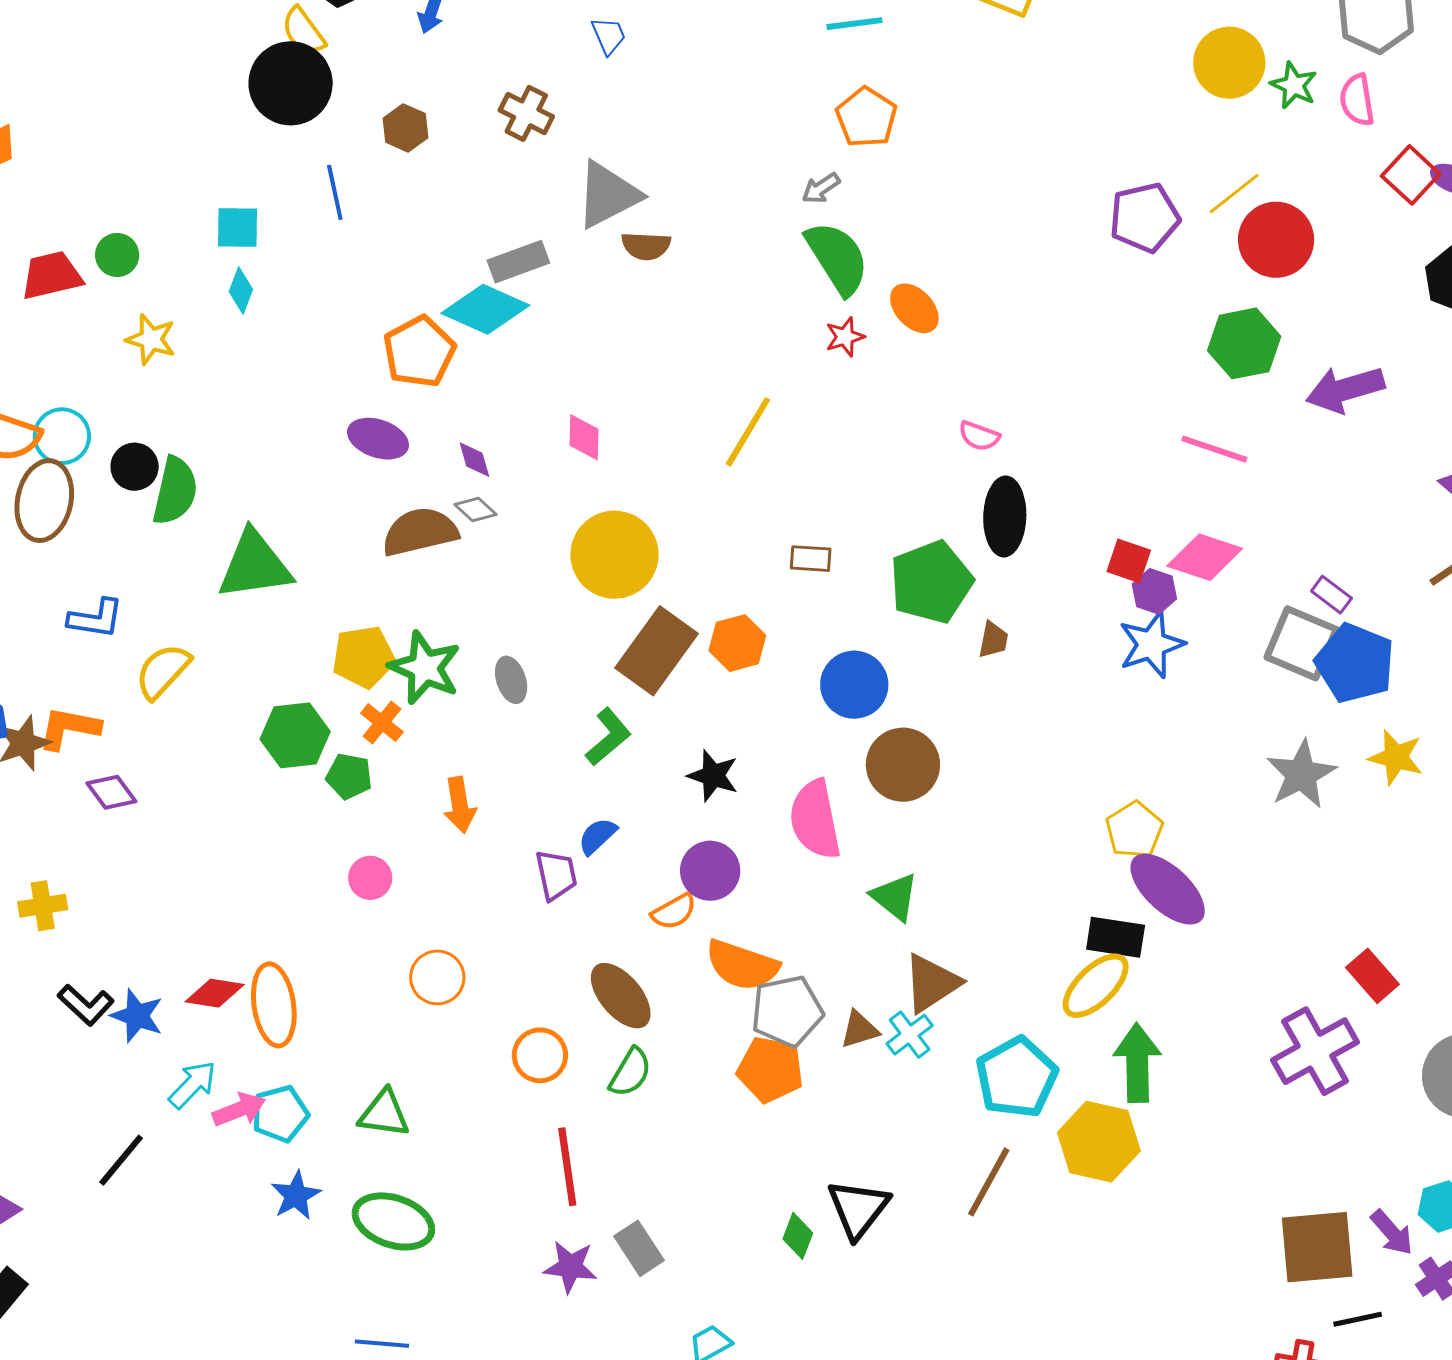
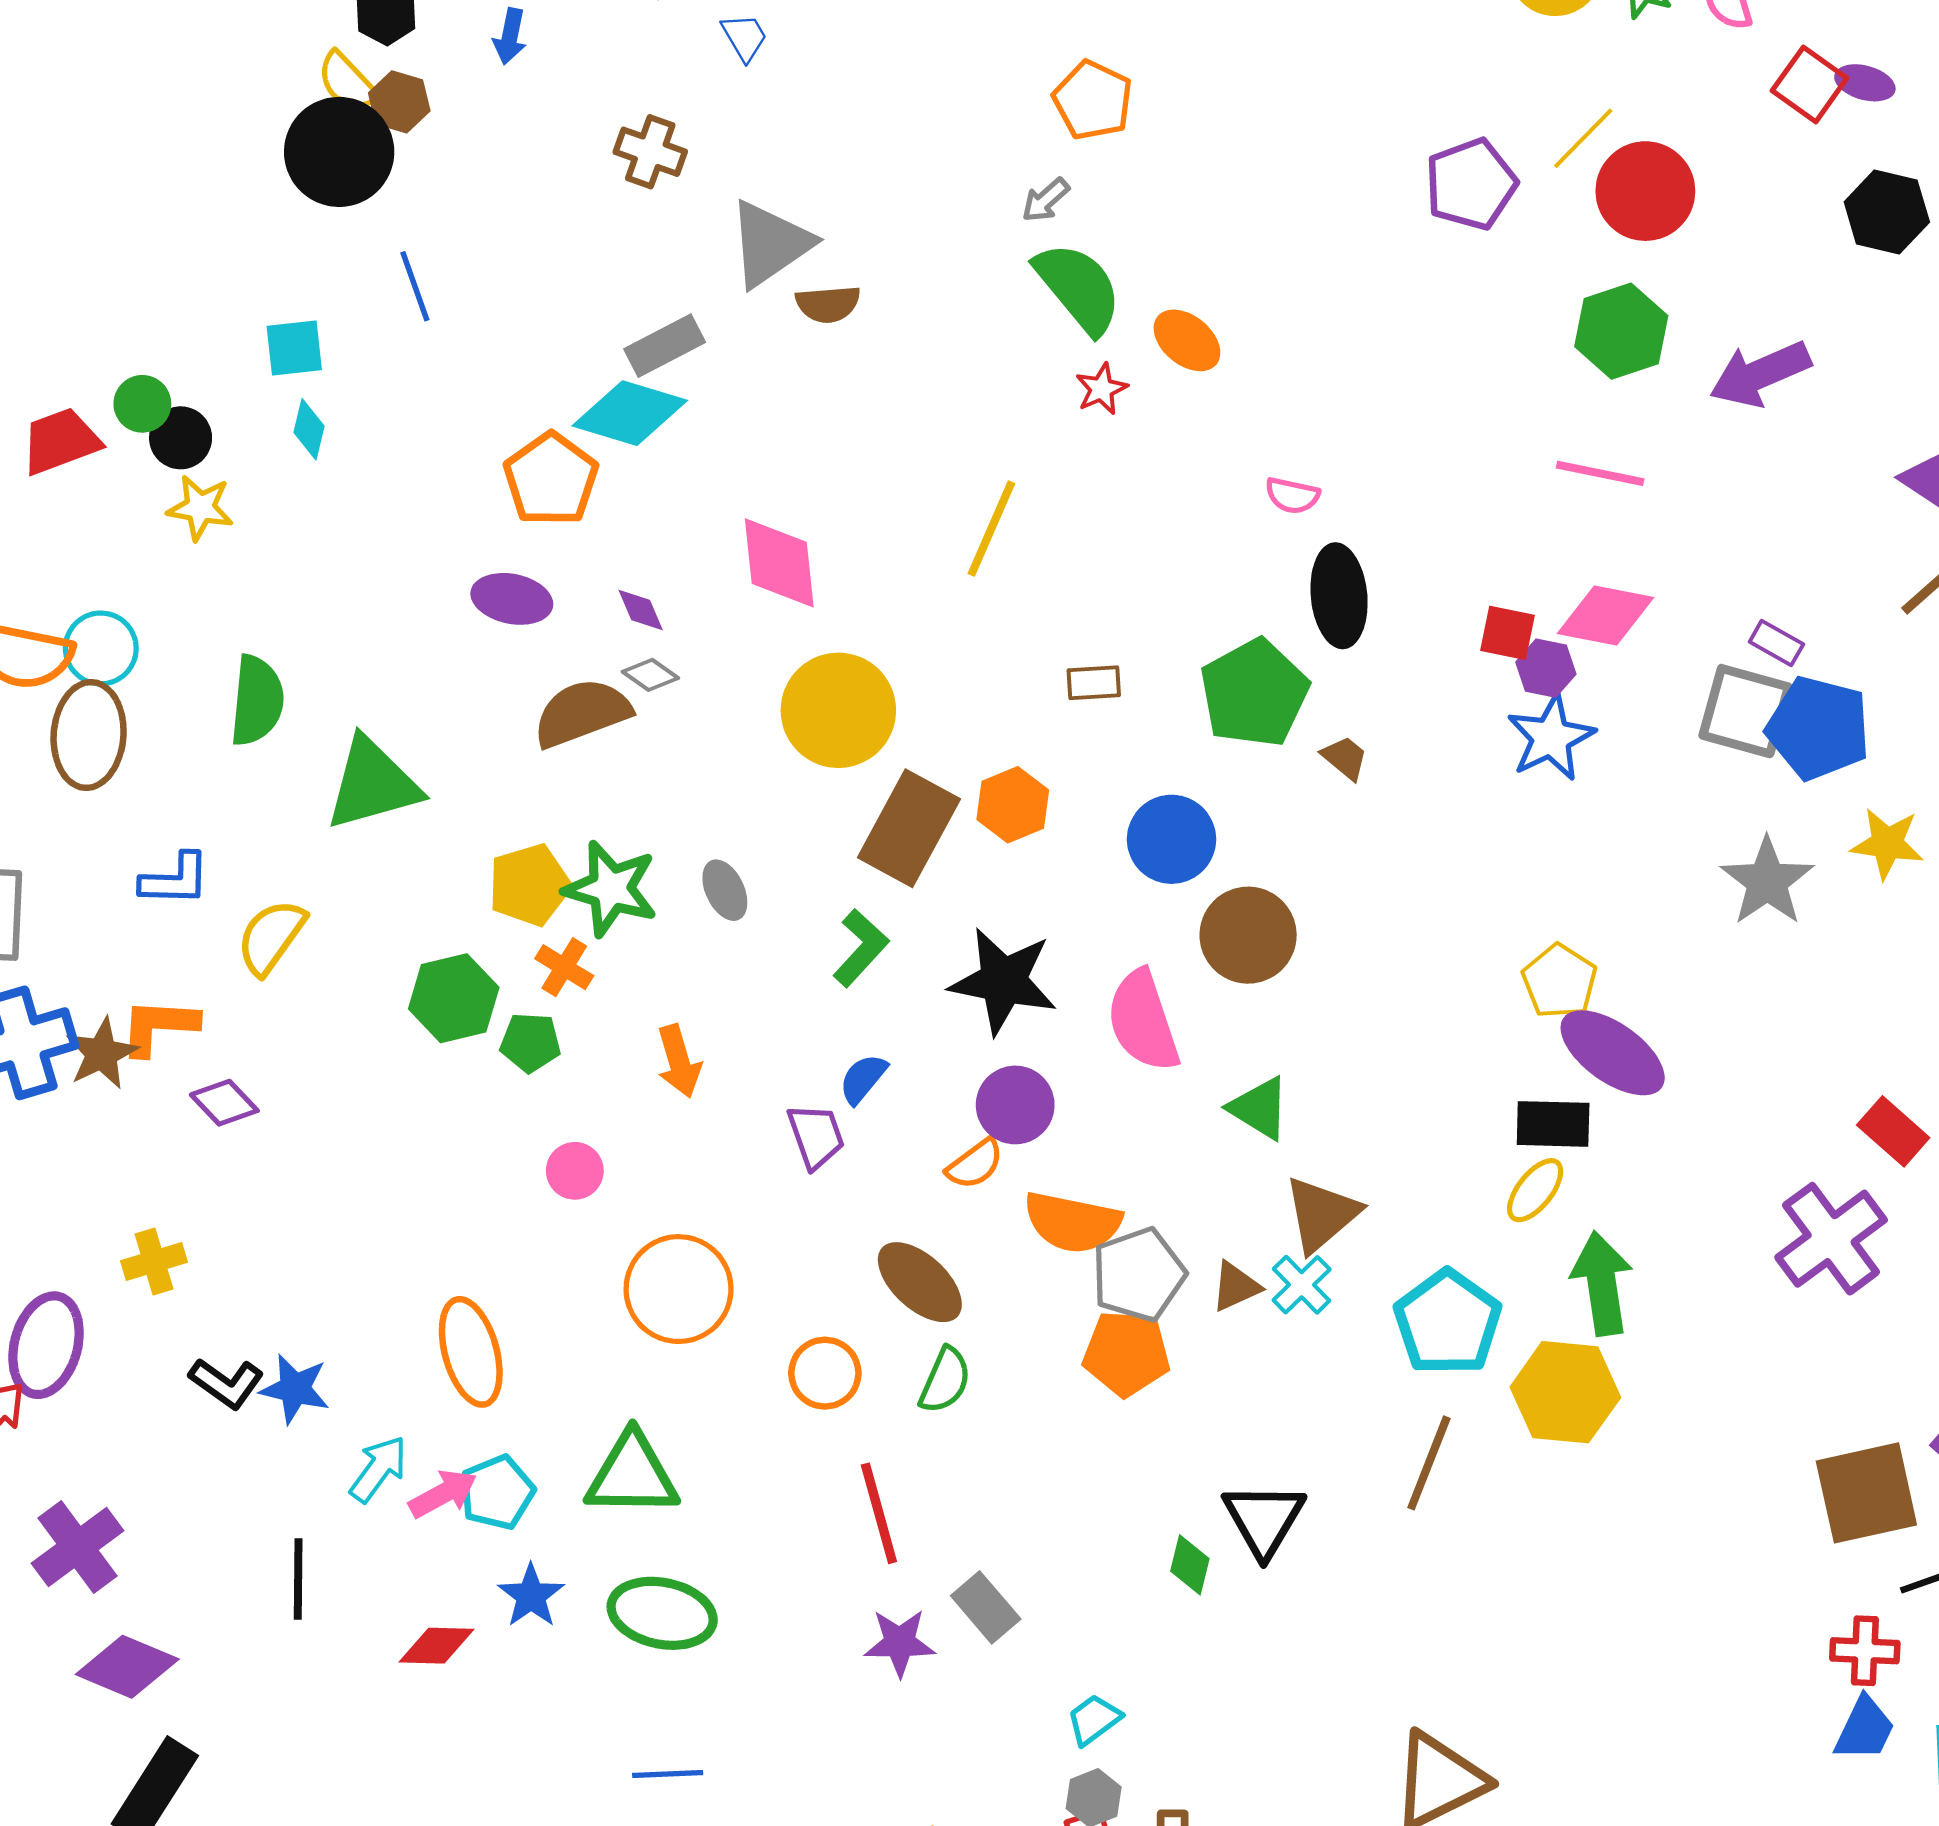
brown hexagon: (405, 128) -> (399, 102), moved
pink diamond: (584, 437) -> (779, 563), size x1.6
black circle: (135, 467) -> (181, 438), moved
brown trapezoid: (993, 640) -> (1345, 758), turned -54
black star: (713, 776) -> (1003, 981), size x1.6
orange circle: (437, 977) -> (679, 1289), size x1.5
yellow ellipse: (1096, 986) -> (1535, 1190), size x0.7
red diamond: (215, 993) -> (437, 1646), moved
green triangle: (384, 1114) -> (632, 1475), size x1.4
black line: (121, 1160) -> (298, 1579), turned -32

